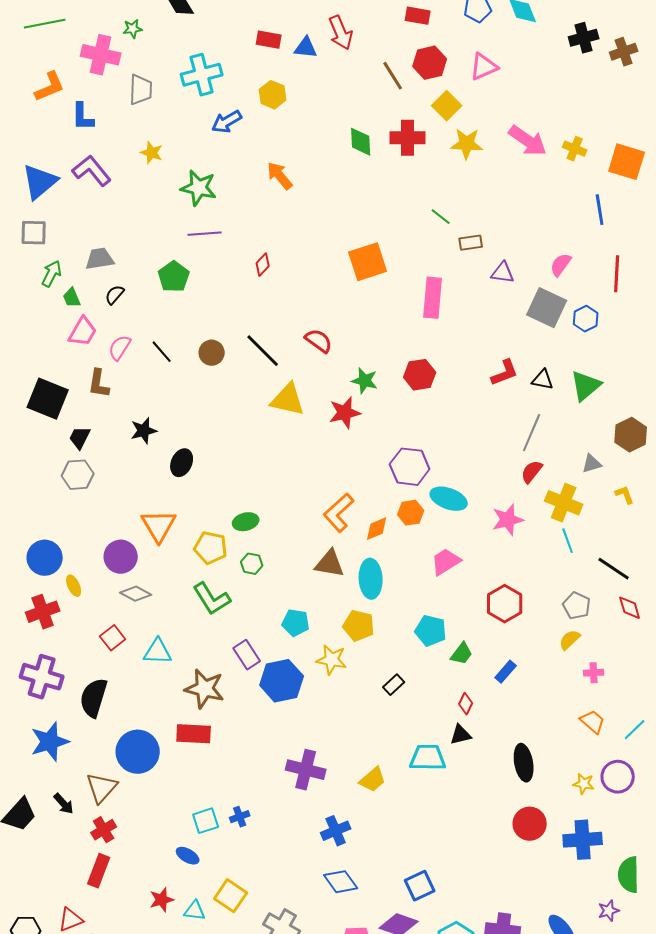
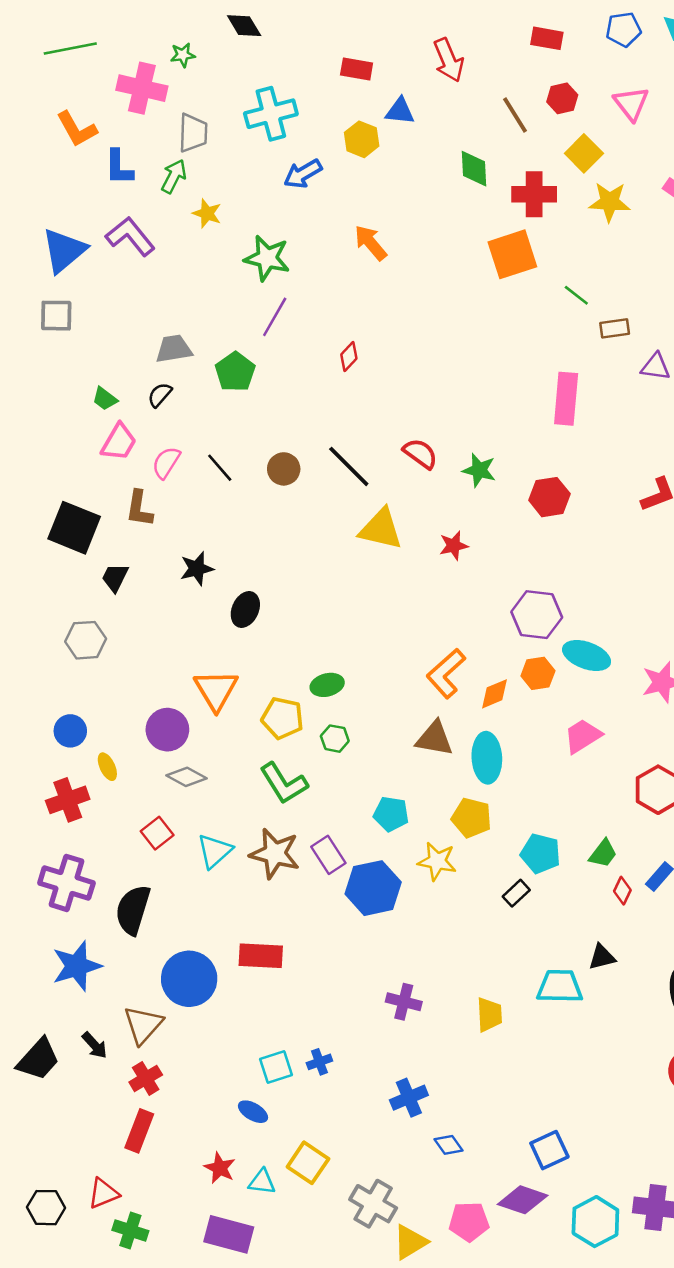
blue triangle: (306, 48) -> (400, 111), moved
red hexagon: (430, 63) -> (562, 98), size x0.7
pink triangle: (484, 67) -> (631, 103), turned -44
orange L-shape: (50, 87) -> (77, 129), turned 84
green diamond: (361, 142) -> (474, 169), moved
purple line: (205, 234) -> (275, 317), turned -56
gray trapezoid: (100, 259) -> (174, 349), moved
orange square: (368, 262) -> (512, 254), moved
green arrow: (52, 274) -> (174, 176), moved
green trapezoid: (72, 298) -> (105, 399), turned -30
green star: (365, 381) -> (479, 470), moved
red star: (345, 413) -> (454, 546), size x0.7
gray hexagon: (78, 475) -> (86, 640), moved
blue circle: (45, 558) -> (70, 731), size x0.7
cyan pentagon: (431, 631) -> (541, 854), moved
cyan triangle: (158, 652) -> (215, 851), turned -44
brown star: (205, 689) -> (275, 854), moved
red diamond: (466, 704) -> (622, 891), moved
purple cross: (306, 770) -> (404, 1002), size x0.7
yellow trapezoid: (373, 780) -> (489, 1015), turned -52
blue cross: (336, 831) -> (409, 1098), moved
blue diamond: (341, 882) -> (449, 1145), size x0.7
red star: (162, 900) -> (220, 1168), turned -30

